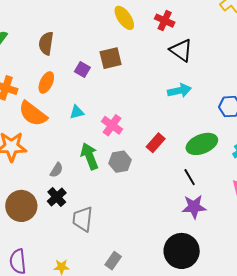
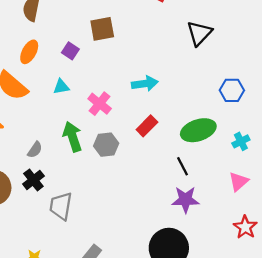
black triangle: (181, 50) -> (199, 33), moved, turned 35
purple square: (82, 69) -> (70, 51), moved
cyan arrow: (179, 91) -> (145, 84), moved

